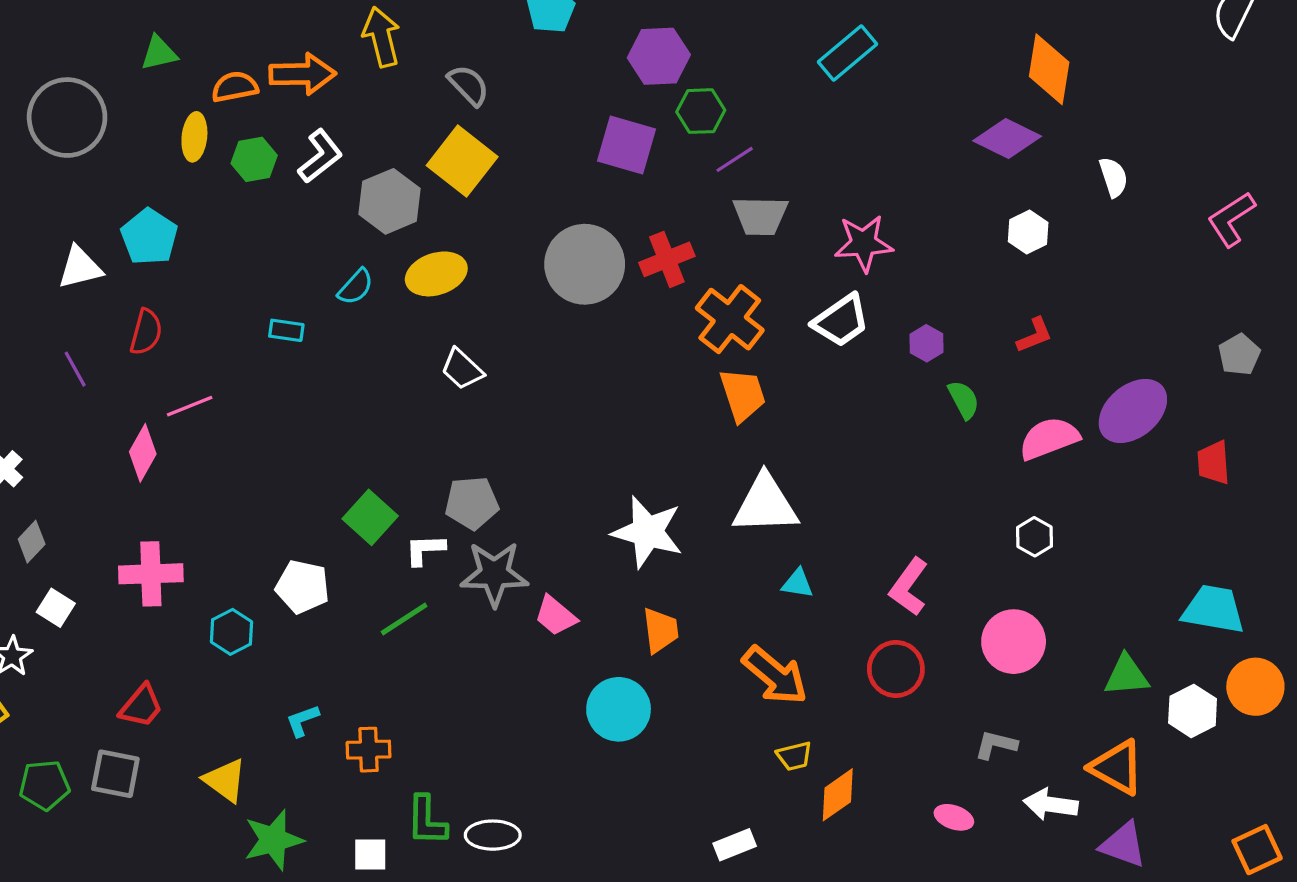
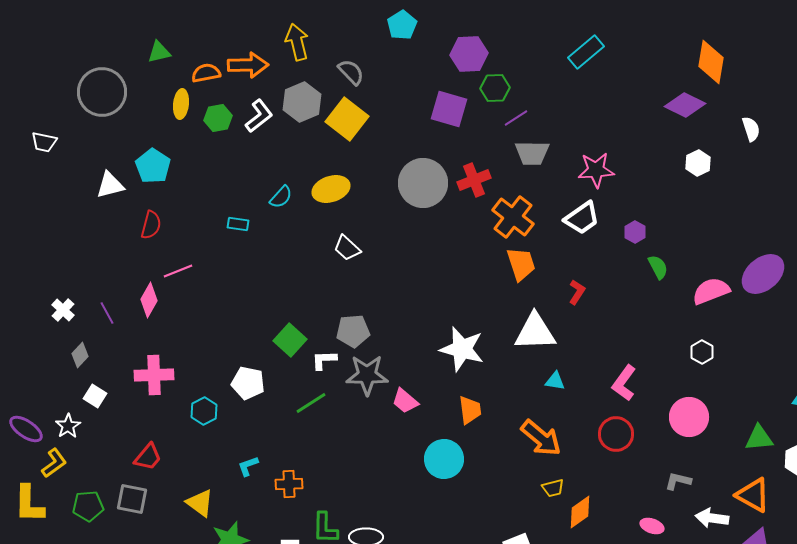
gray hexagon: (390, 201) -> (302, 102), moved
red L-shape: (1035, 335) -> (577, 292), moved, turned -35
purple line: (75, 369) -> (107, 313), moved

